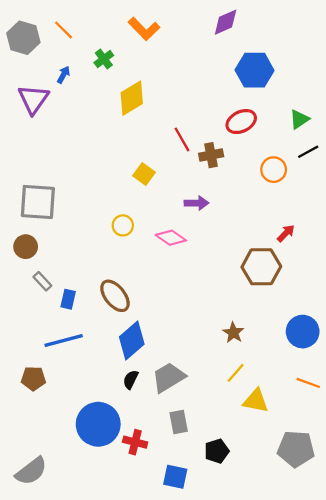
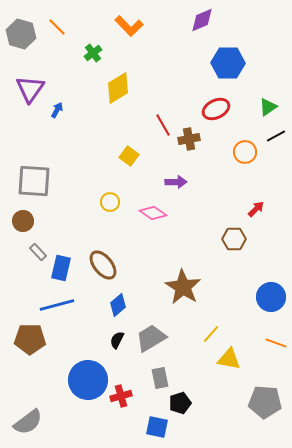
blue arrow: (64, 75) -> (57, 110), moved
brown hexagon: (261, 267) -> (234, 239), size x0.7
blue rectangle: (68, 299) -> (61, 268), size x1.4
brown star: (233, 333) -> (183, 287), moved, size x1.8
blue diamond: (132, 340) -> (118, 305), size x0.7
brown pentagon: (33, 378) -> (30, 339), size x1.4
red cross: (135, 442) -> (121, 396), turned -30
black pentagon: (217, 451) -> (180, 403), moved

